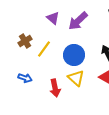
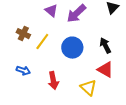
brown cross: (25, 41) -> (23, 34), turned -32
yellow triangle: (76, 78) -> (88, 88), moved

